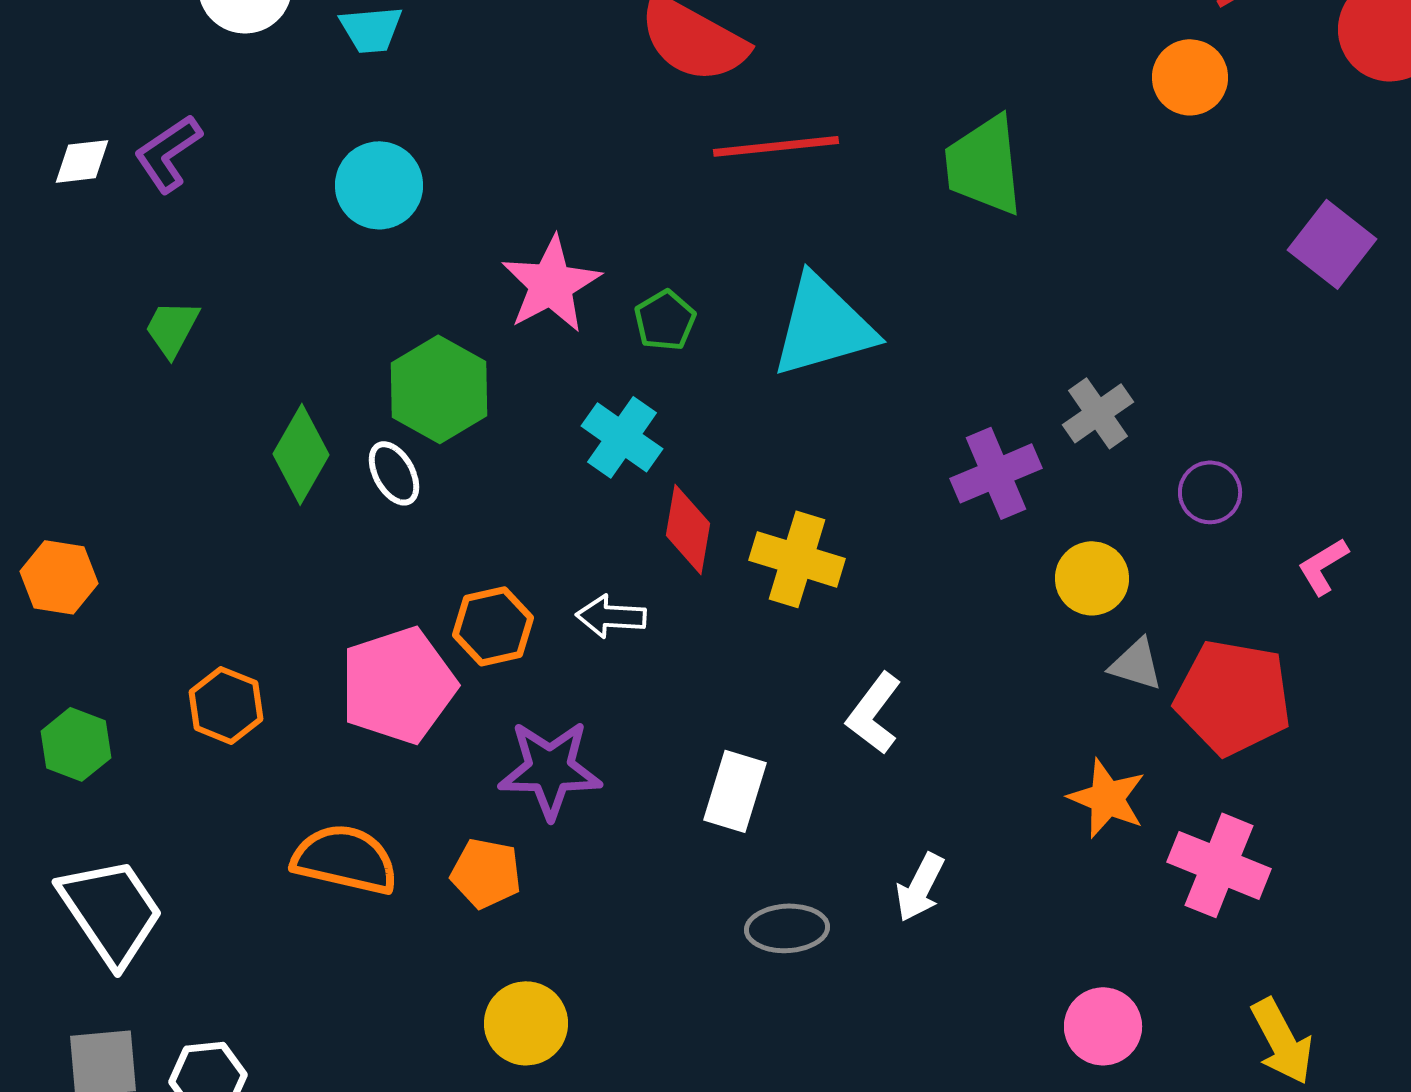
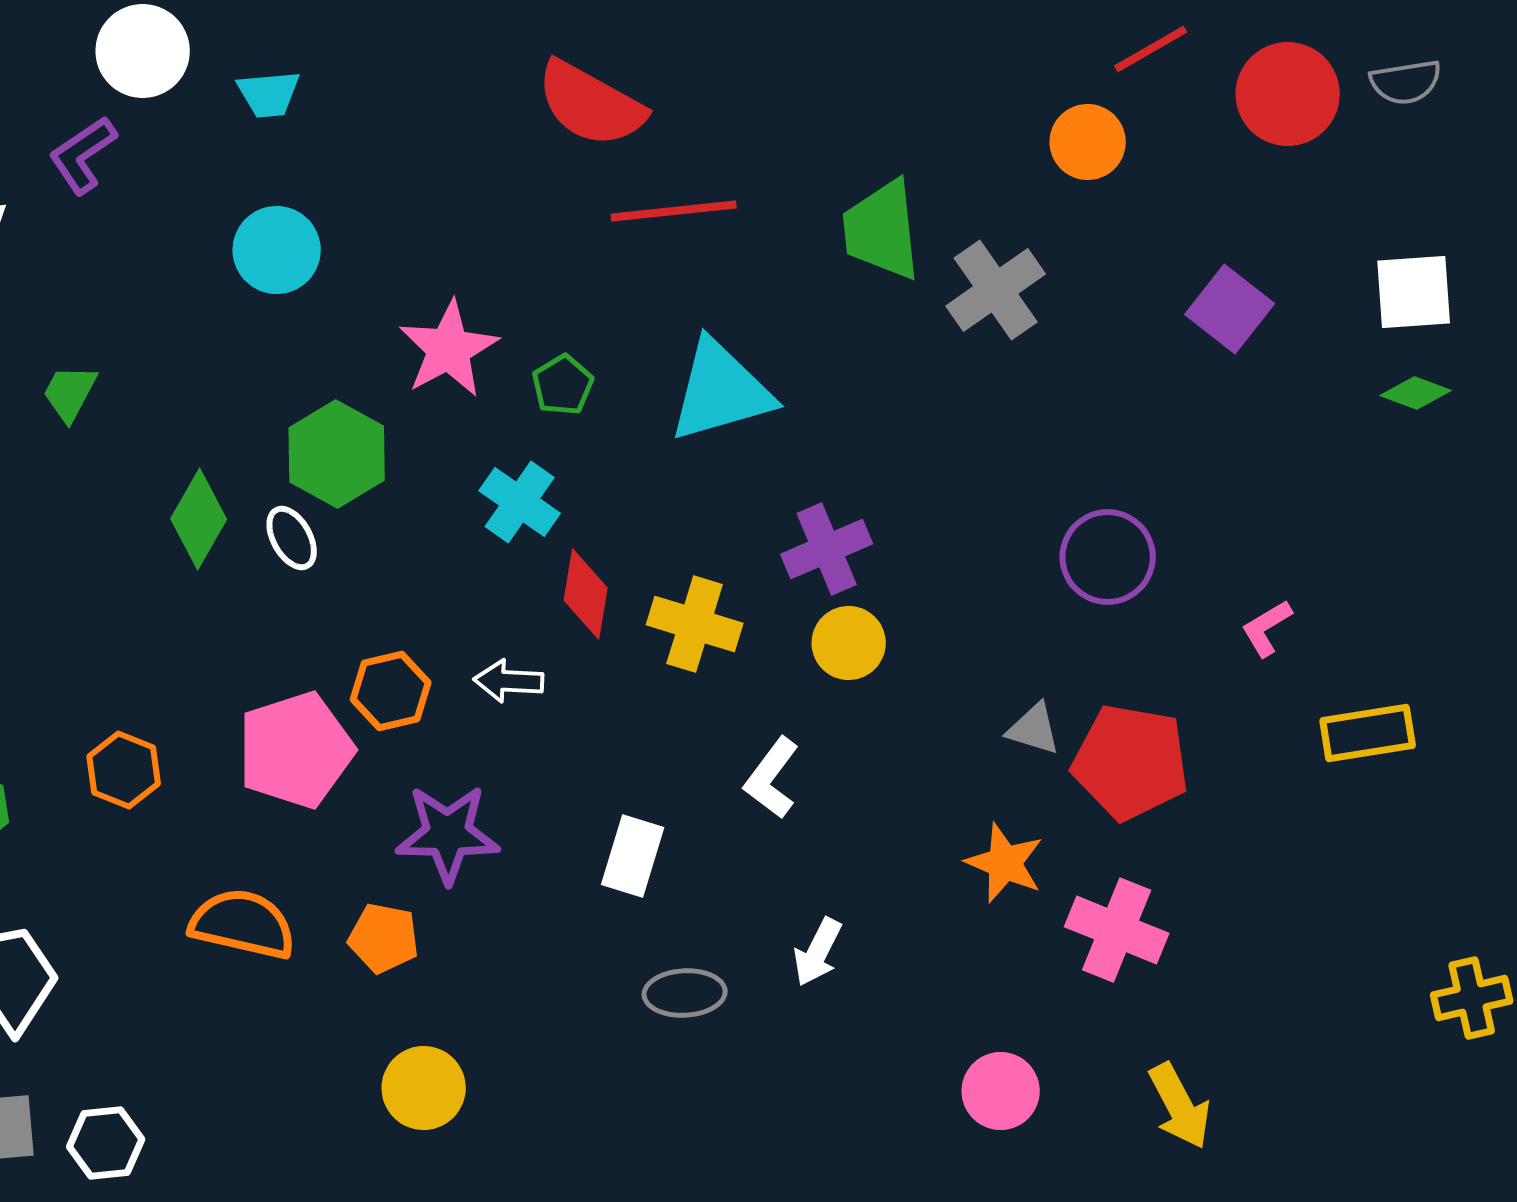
purple L-shape: (168, 153) -> (83, 155), moved
gray cross: (1098, 413) -> (996, 290), moved, size x1.4
purple cross: (996, 473) -> (827, 549), moved
purple circle: (1210, 492) -> (1108, 557), size x1.5
pink L-shape: (1323, 566) -> (1267, 628), moved
yellow circle: (1092, 578) -> (849, 643), moved

